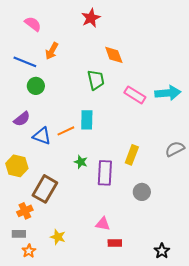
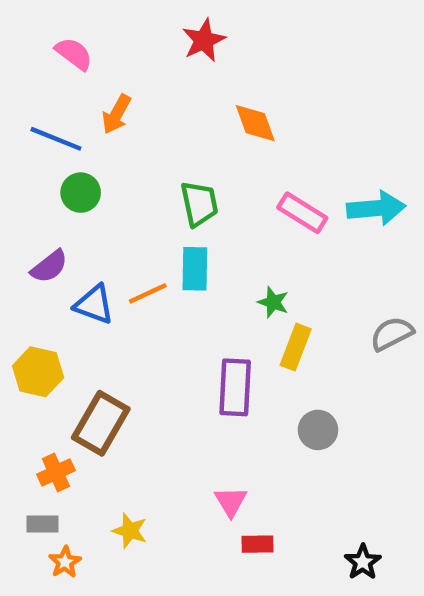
green trapezoid: (96, 80) -> (199, 204), moved
green star: (81, 162) -> (273, 302), moved
pink triangle: (103, 224) -> (231, 502), turned 49

